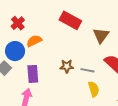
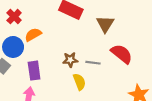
yellow semicircle: (94, 89) -> (79, 82), moved

